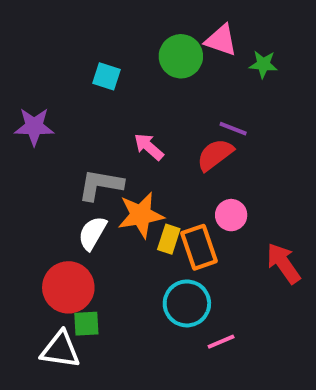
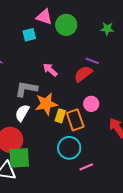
pink triangle: (221, 40) -> (44, 17), moved
cyan square: (107, 76) -> (29, 35), turned -32
green square: (86, 324) -> (19, 158), size x1.6

